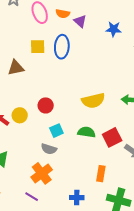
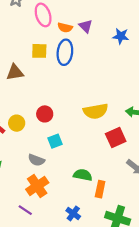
orange semicircle: (63, 14) -> (65, 28), moved
green semicircle: (86, 132) -> (83, 175), moved
red square: (112, 137) -> (116, 138), moved
gray semicircle: (49, 149) -> (36, 160), moved
blue cross: (77, 198) -> (73, 213), turned 32

